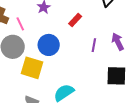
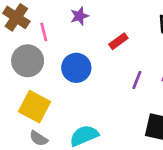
yellow square: (32, 68) -> (35, 107), moved

